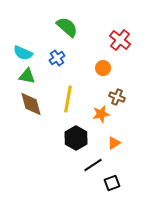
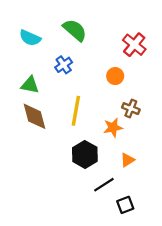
cyan semicircle: (23, 53) -> (30, 38), moved

